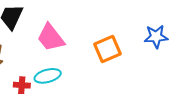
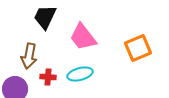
red cross: (22, 85) -> (48, 77), moved

